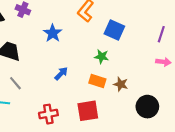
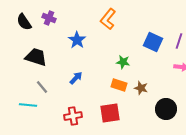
blue square: (114, 30) -> (153, 42), moved
blue arrow: (61, 74) -> (76, 78), moved

